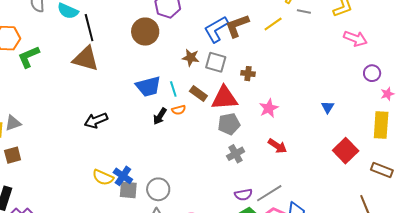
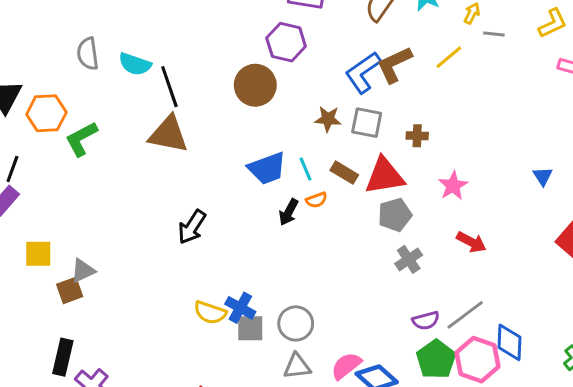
black arrow: (96, 120) -> (192, 227), turned -30
gray triangle: (13, 123) -> (83, 271), moved

